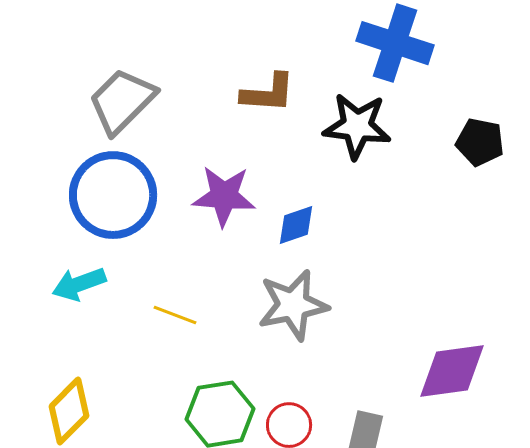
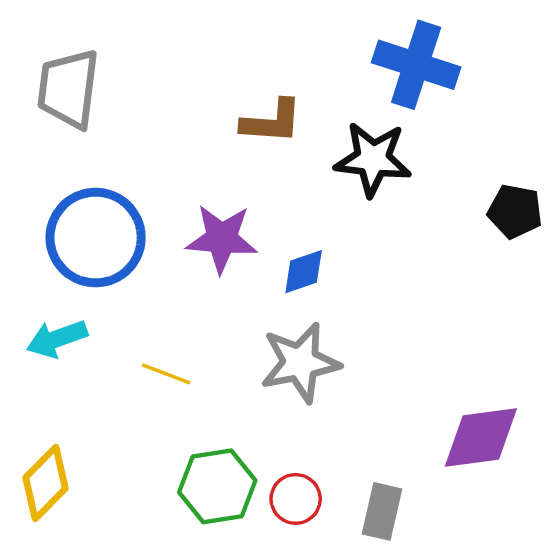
gray trapezoid: (122, 101) -> (68, 89), moved, turned -38
black pentagon: (480, 142) -> (515, 211), moved

